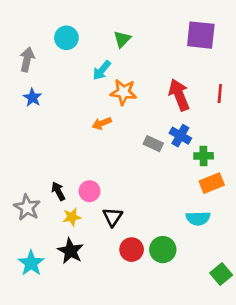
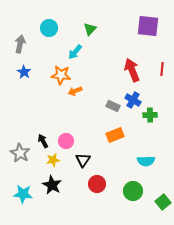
orange star: (123, 92) -> (61, 75), moved
orange rectangle: (212, 183) -> (115, 135), moved
green circle: (163, 250) -> (133, 191), moved
cyan star: (31, 263) -> (23, 194), turned -30

